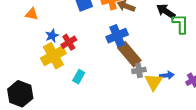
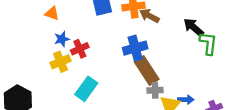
orange triangle: (32, 14) -> (52, 13), moved
yellow cross: (53, 56) -> (61, 62), size x0.7
cyan rectangle: (79, 77) -> (86, 89), size x1.5

